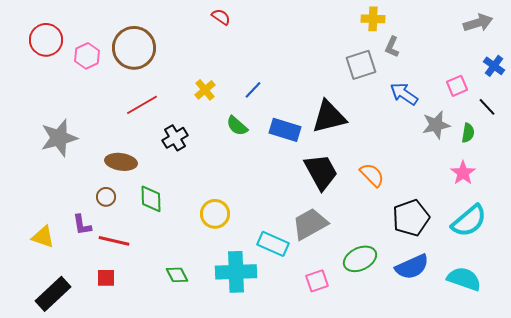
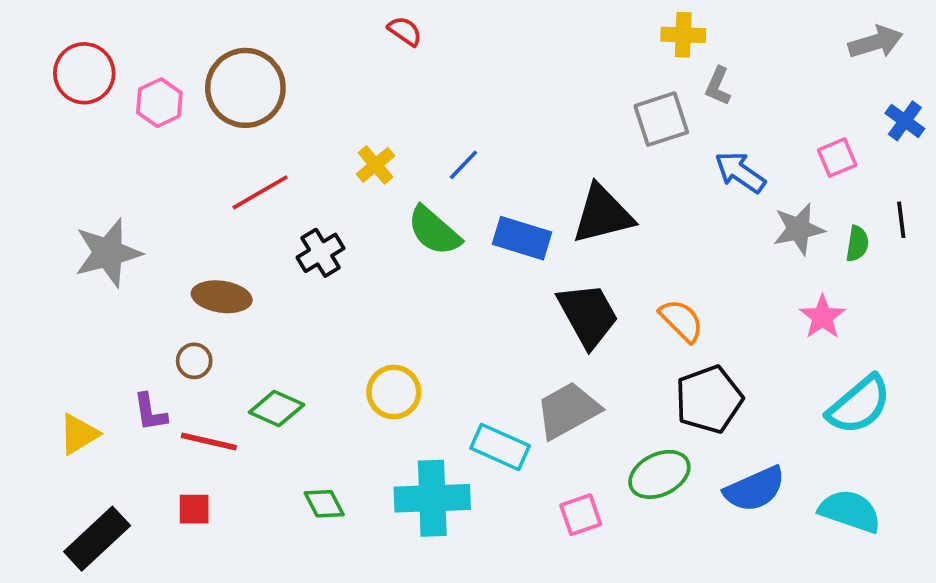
black line: (487, 107) -> (901, 220), moved, turned 36
green semicircle: (237, 126) -> (434, 231), size x1.4
pink star: (463, 173) -> (822, 317), moved
green diamond: (151, 199) -> (277, 408), moved, turned -64
black pentagon: (411, 218) -> (709, 399), moved
yellow triangle: (43, 237) -> (79, 434), turned -50

